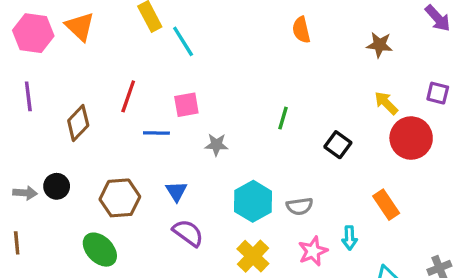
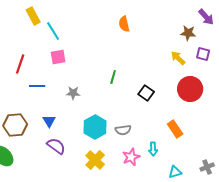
brown star: (379, 45) -> (188, 33), moved
purple square: (438, 93) -> (203, 54), moved
yellow arrow: (386, 103) -> (178, 58), moved
pink square: (186, 105) -> (58, 57), moved

